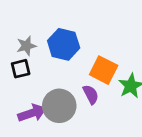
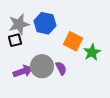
gray star: (26, 46) -> (19, 24), size x1.5
purple semicircle: (91, 94) -> (61, 68), moved

